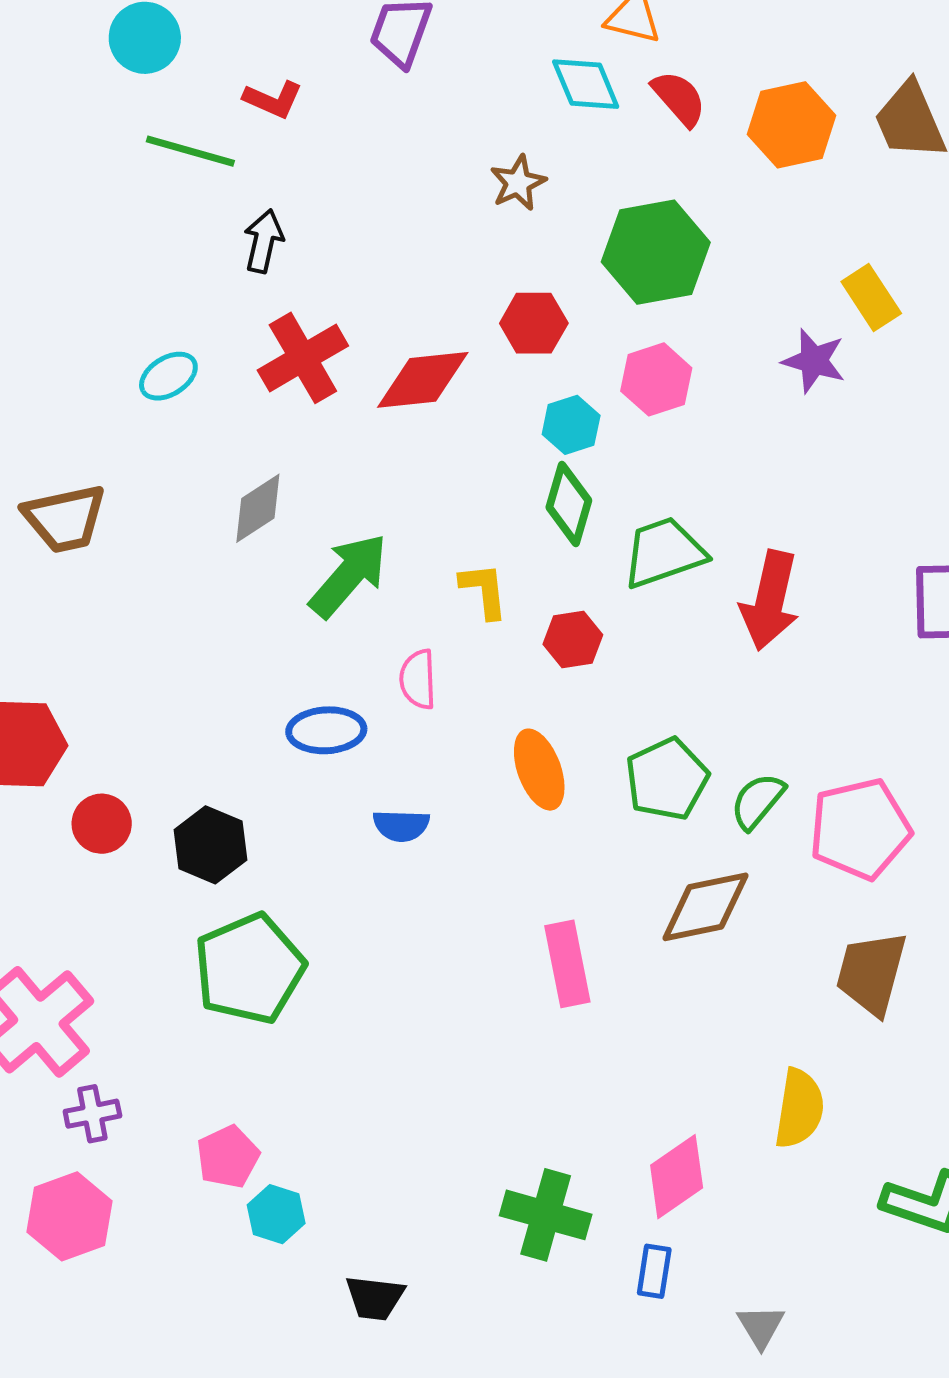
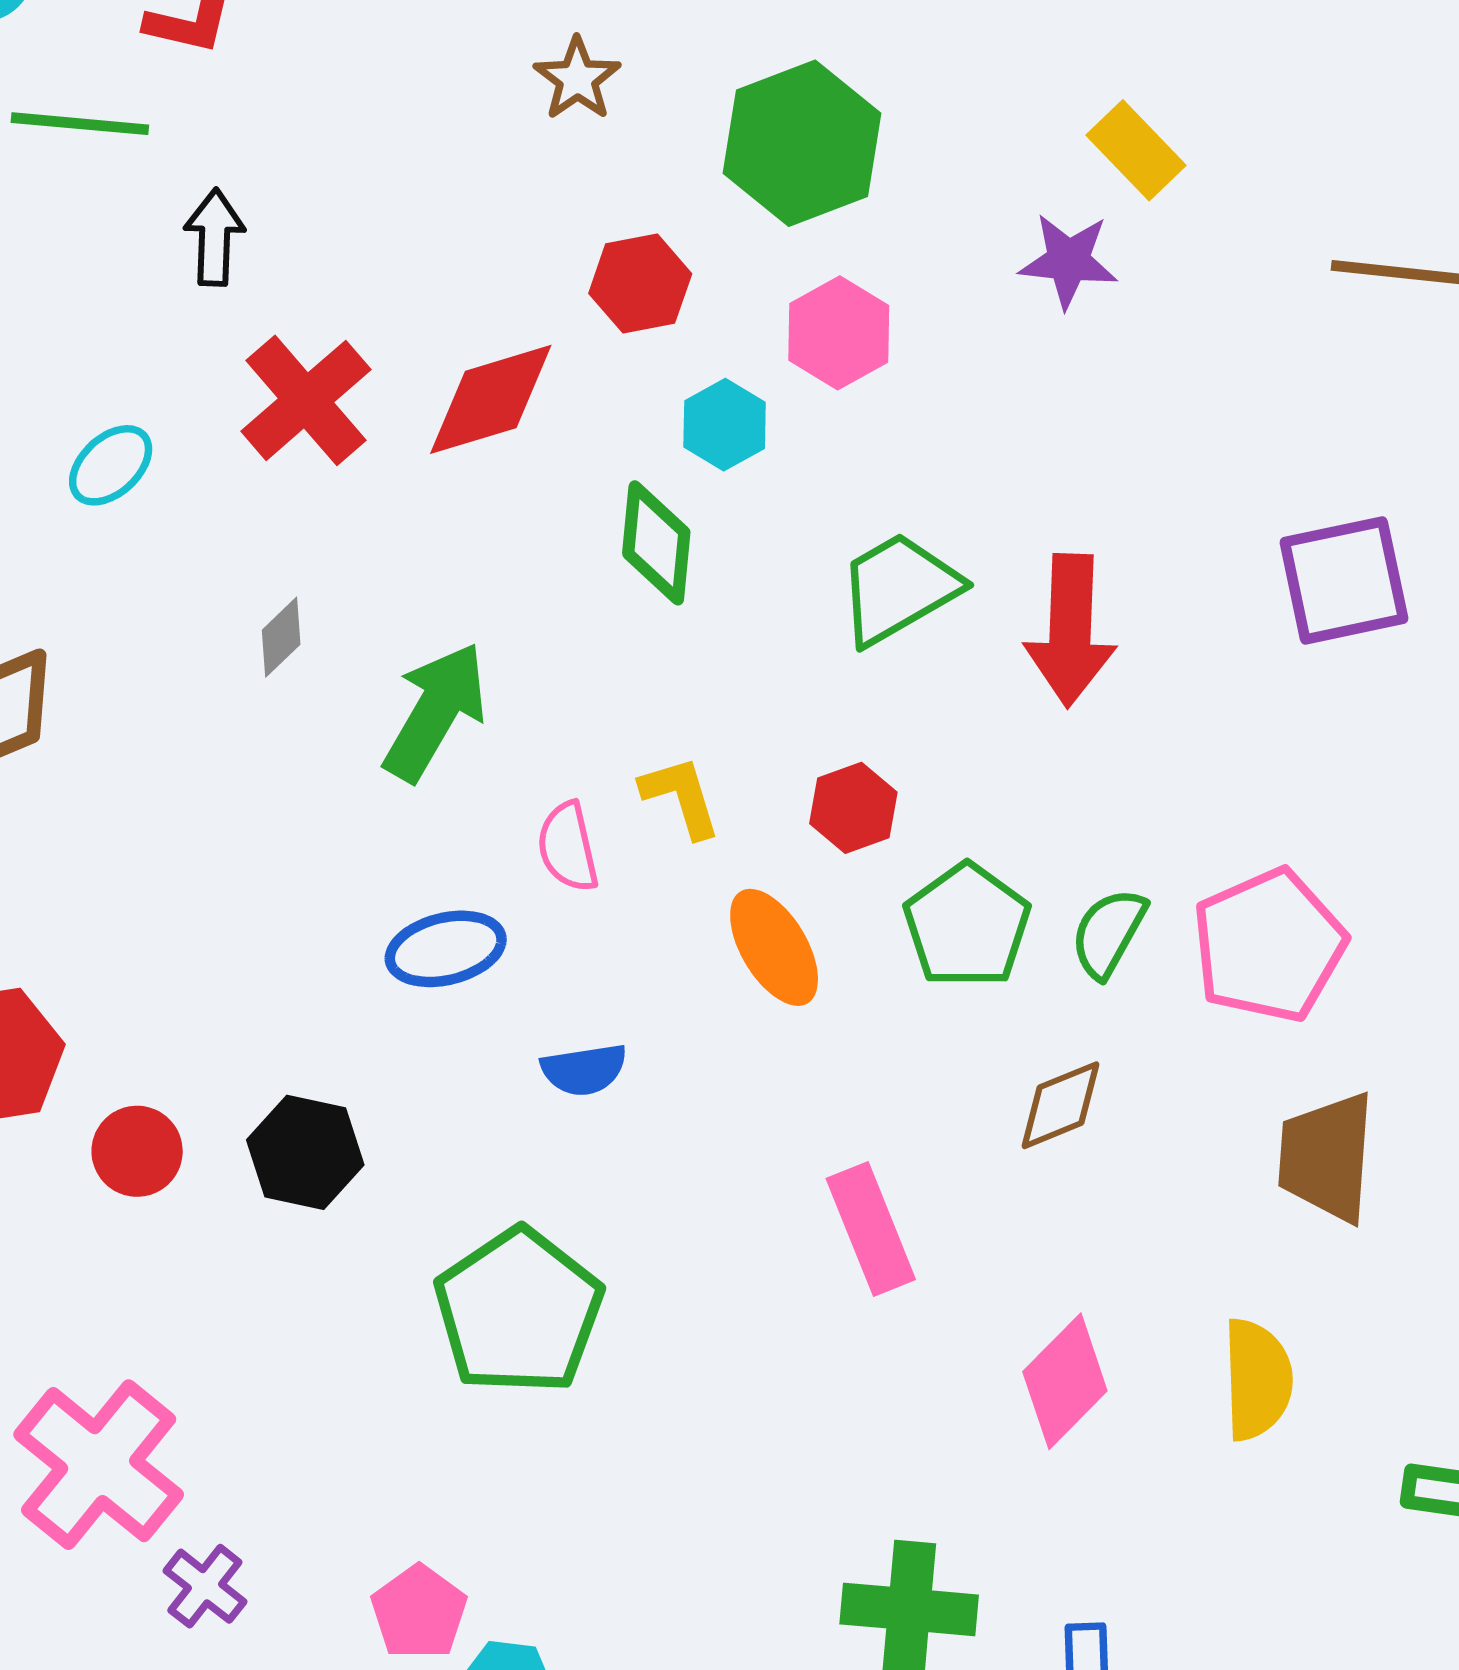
green diamond: (569, 504) -> (656, 543), moved
gray diamond: (258, 508) -> (281, 637), size x0.7
yellow L-shape: (484, 590) -> (681, 797), moved
red hexagon: (573, 639) -> (853, 808), moved
brown diamond: (705, 907) -> (1061, 1105), size x0.7
green pentagon: (249, 969) -> (519, 1311), moved
purple cross: (92, 1114) -> (205, 1586), turned -30
pink diamond: (677, 1177) -> (1065, 1381), moved

